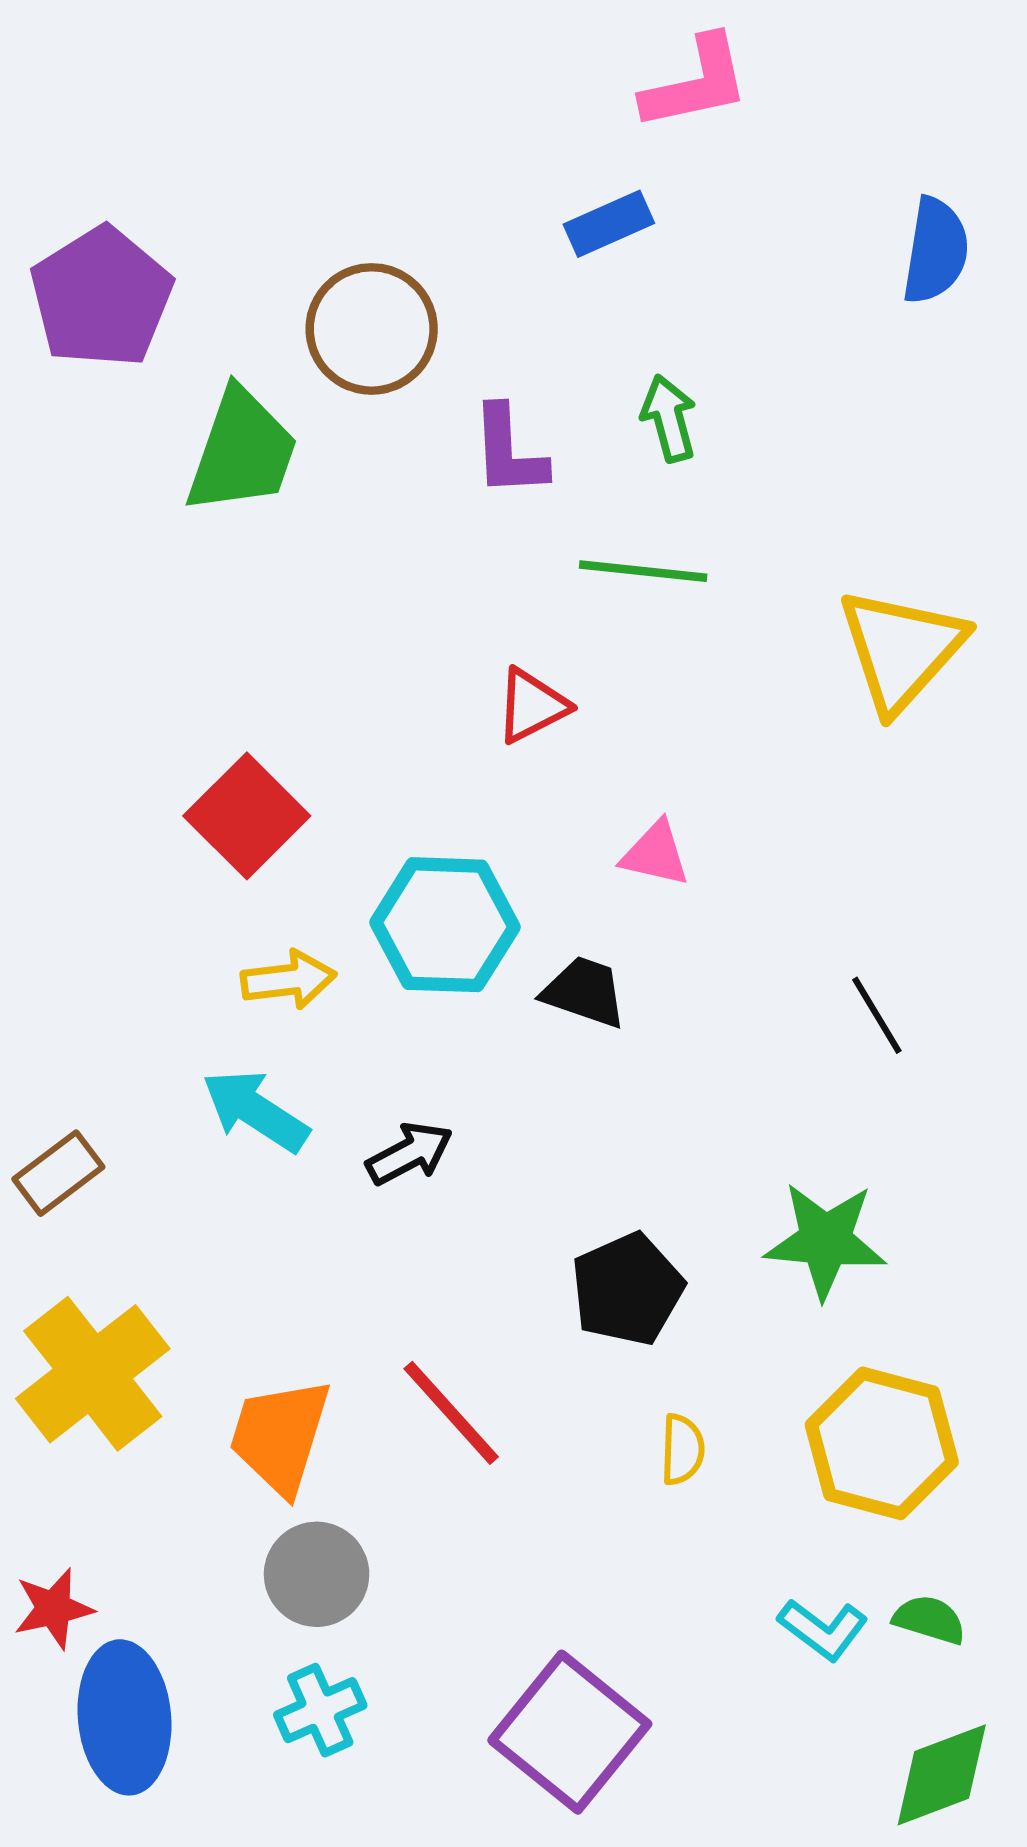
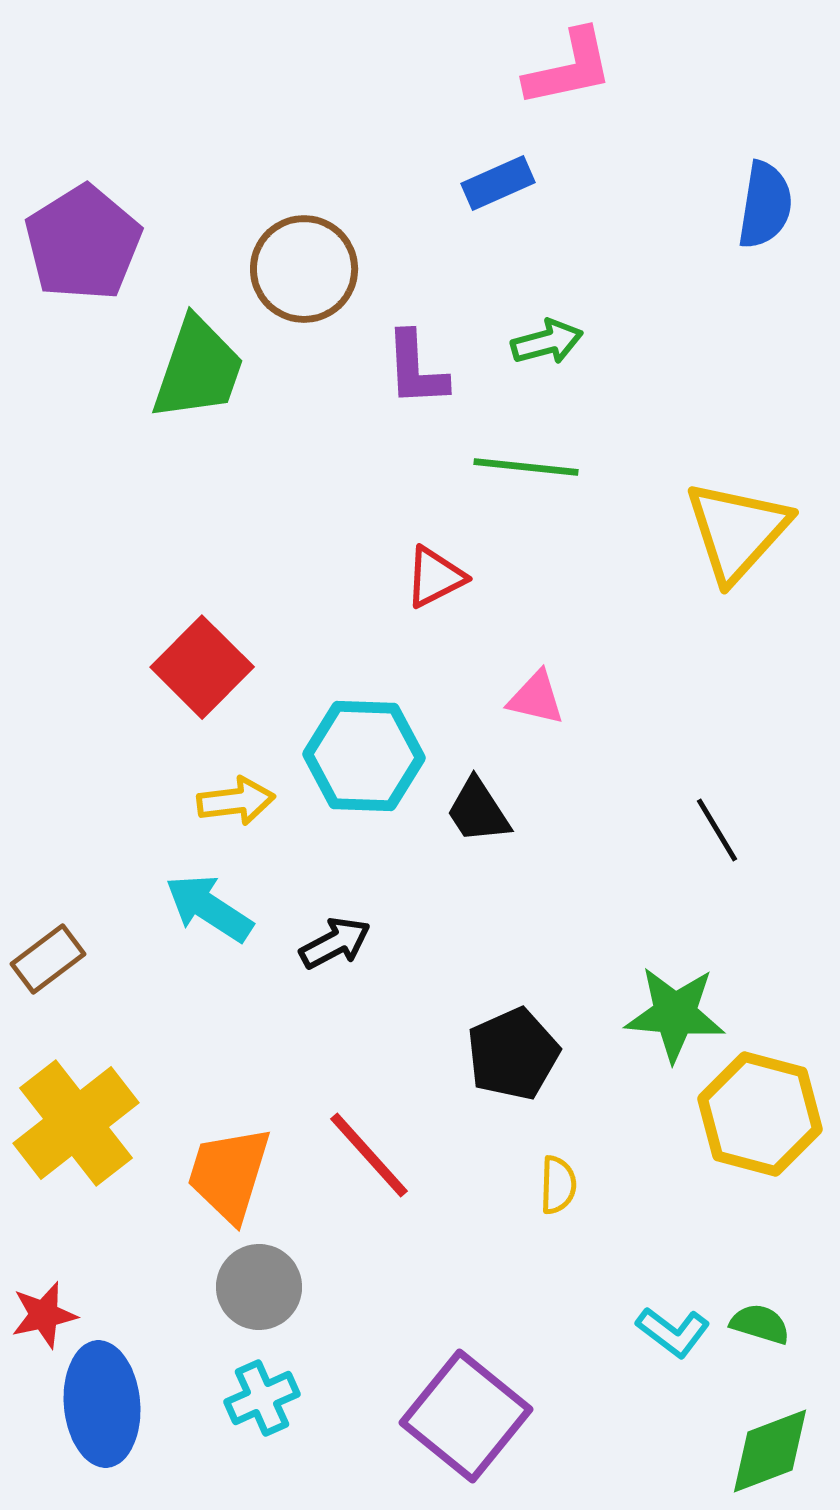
green arrow: (669, 418) -> (547, 342), turned 90
black trapezoid: (584, 992) -> (478, 811), turned -142
yellow hexagon: (882, 1443) -> (760, 1114), moved

